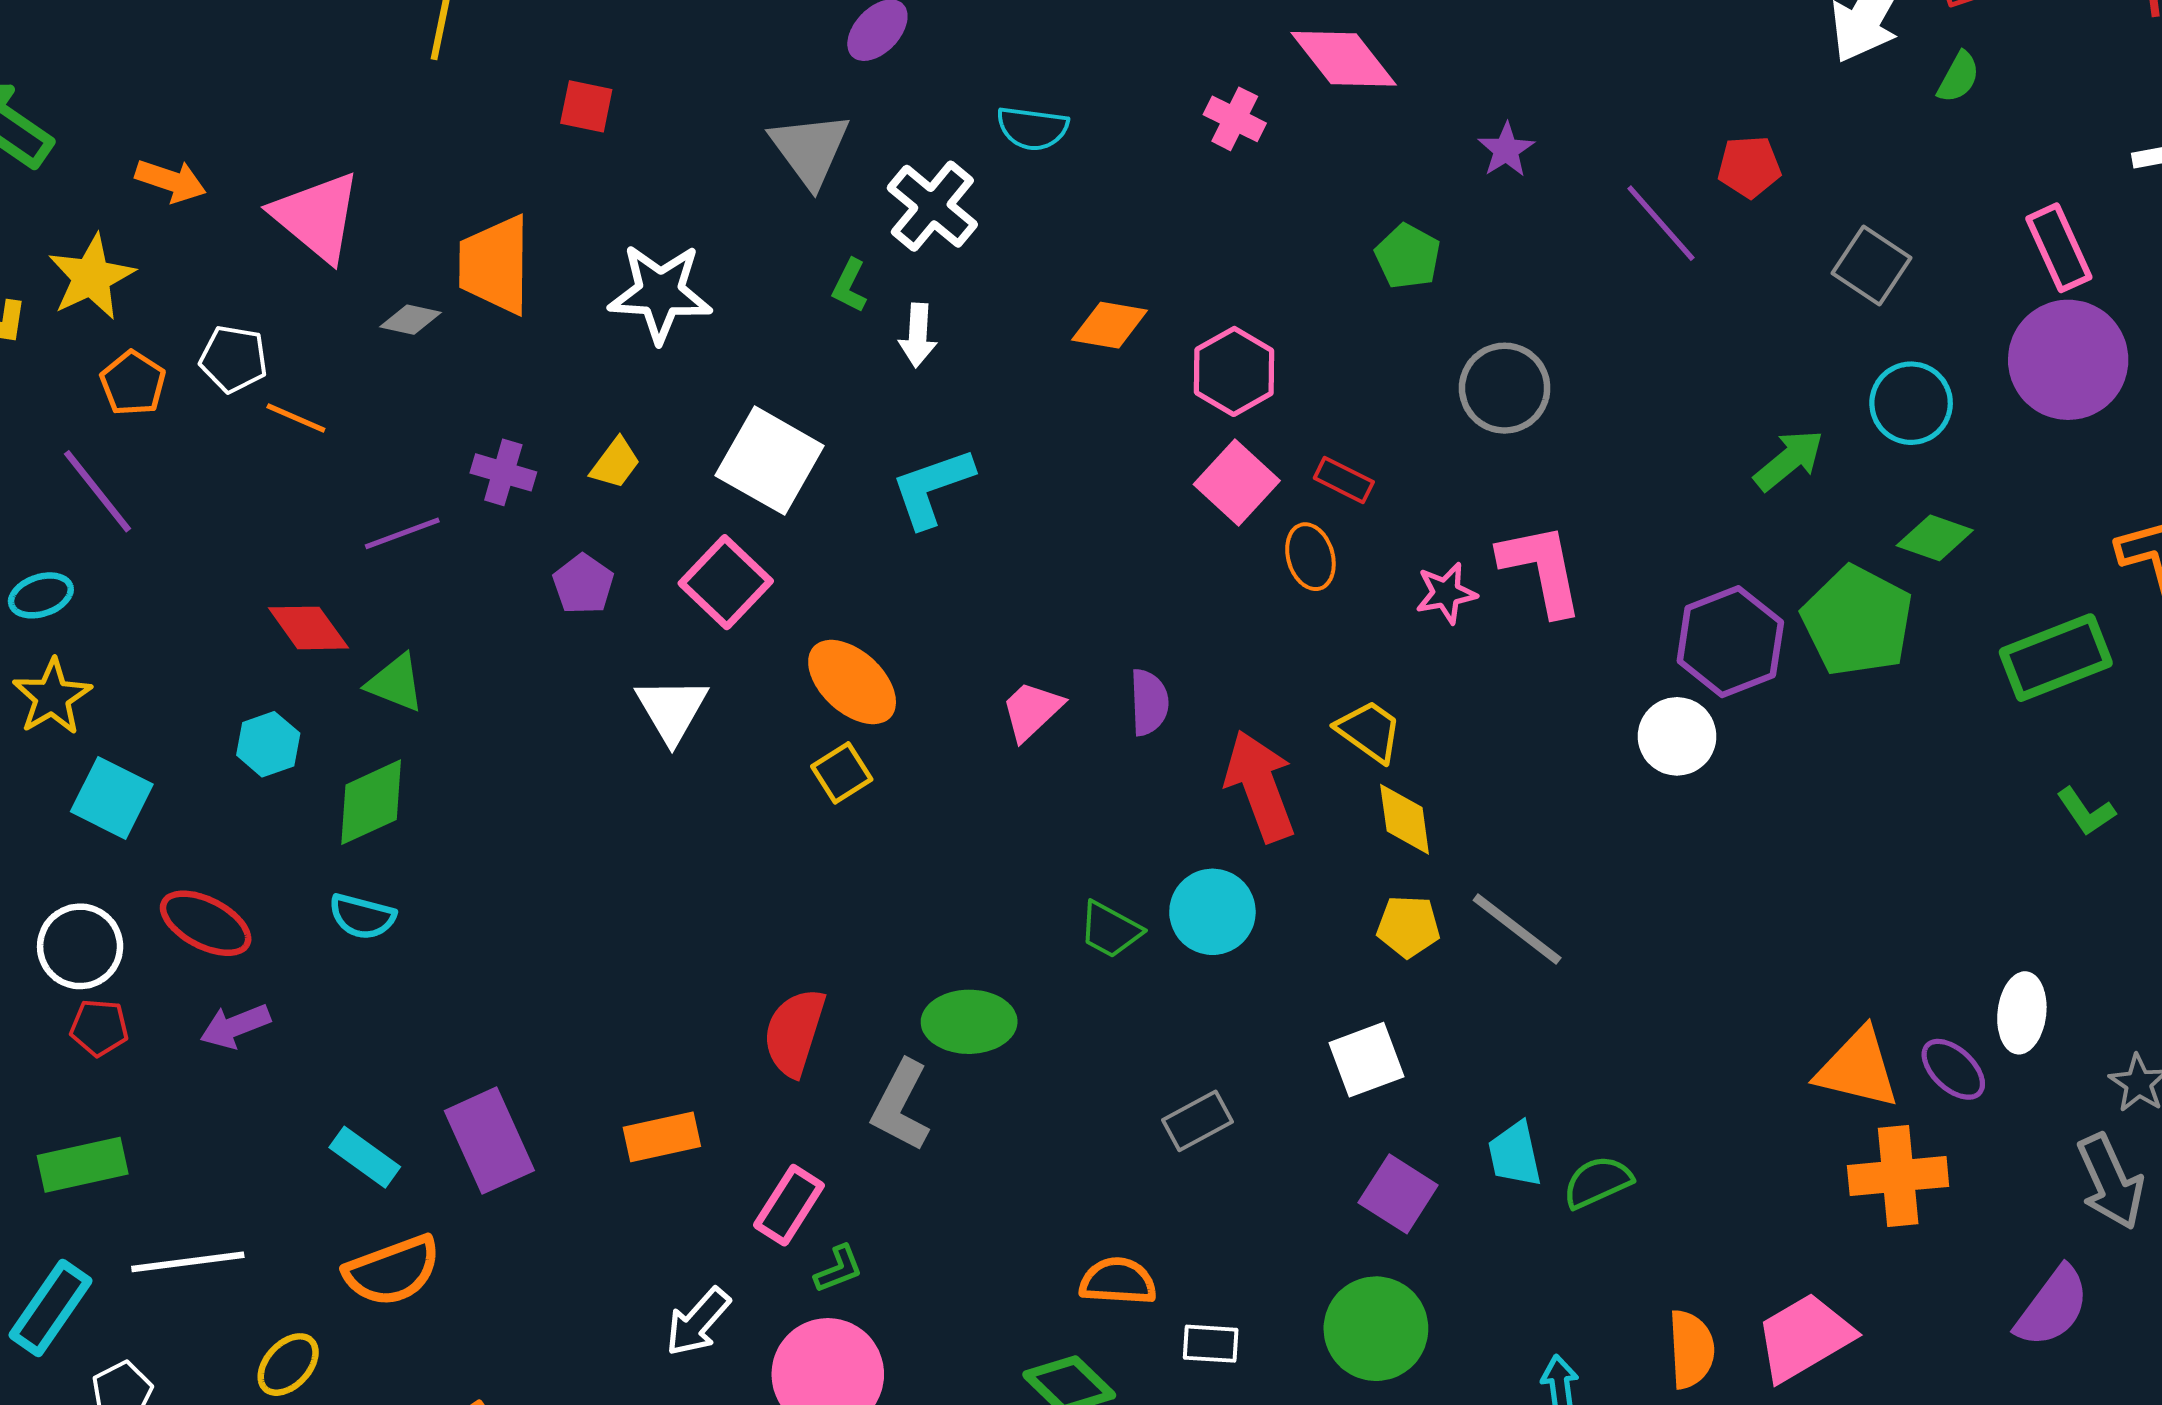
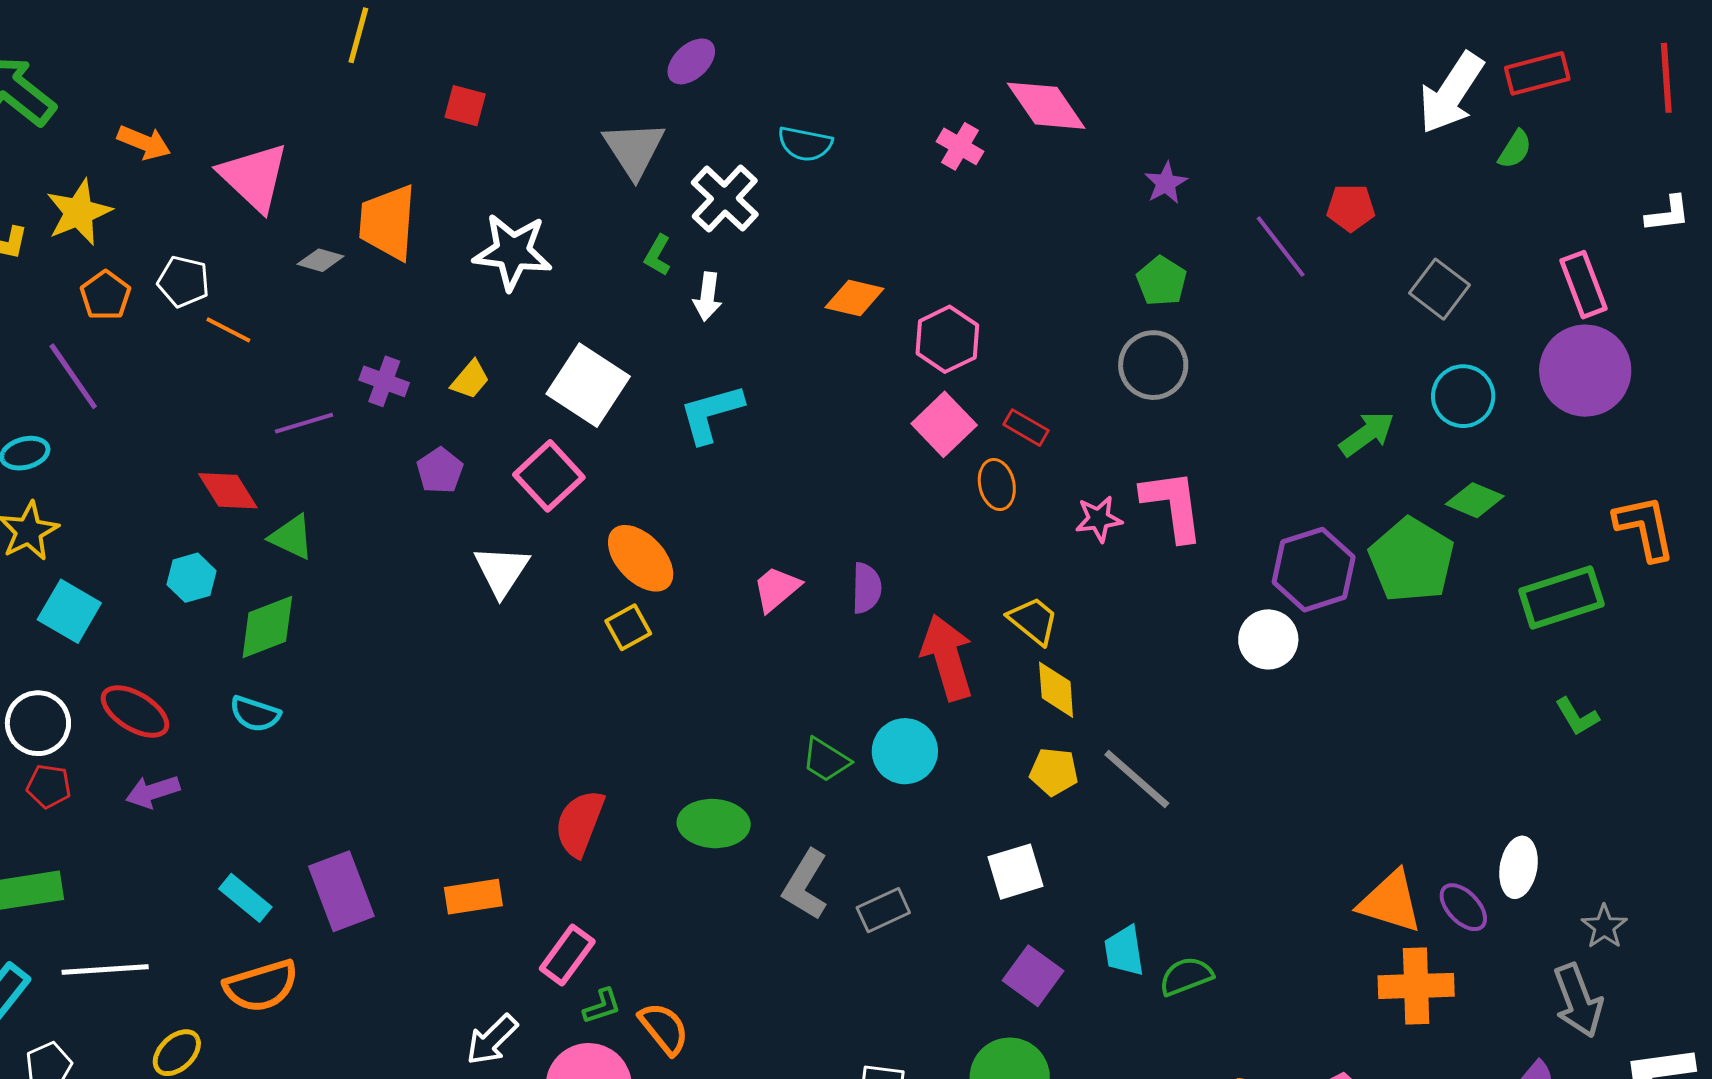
green pentagon: (1408, 256) -> (1162, 281), moved
gray L-shape: (901, 1106) -> (805, 885), moved
orange semicircle: (1118, 1281) -> (664, 1028), moved, turned 44

